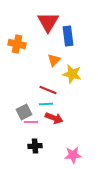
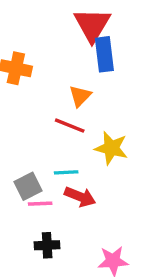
red triangle: (48, 22) -> (92, 25), moved
yellow star: (72, 74) -> (111, 148), moved
red line: (48, 90) -> (70, 126), moved

